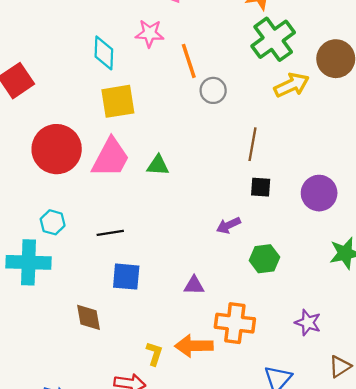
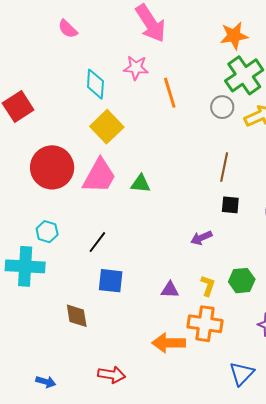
gray circle: (213, 90) -> (222, 107), moved
yellow square: (118, 101) -> (107, 127), turned -36
black line: (110, 233) -> (97, 242), turned -45
green hexagon: (264, 259) -> (242, 281), moved
yellow L-shape: (154, 354) -> (208, 286), moved

